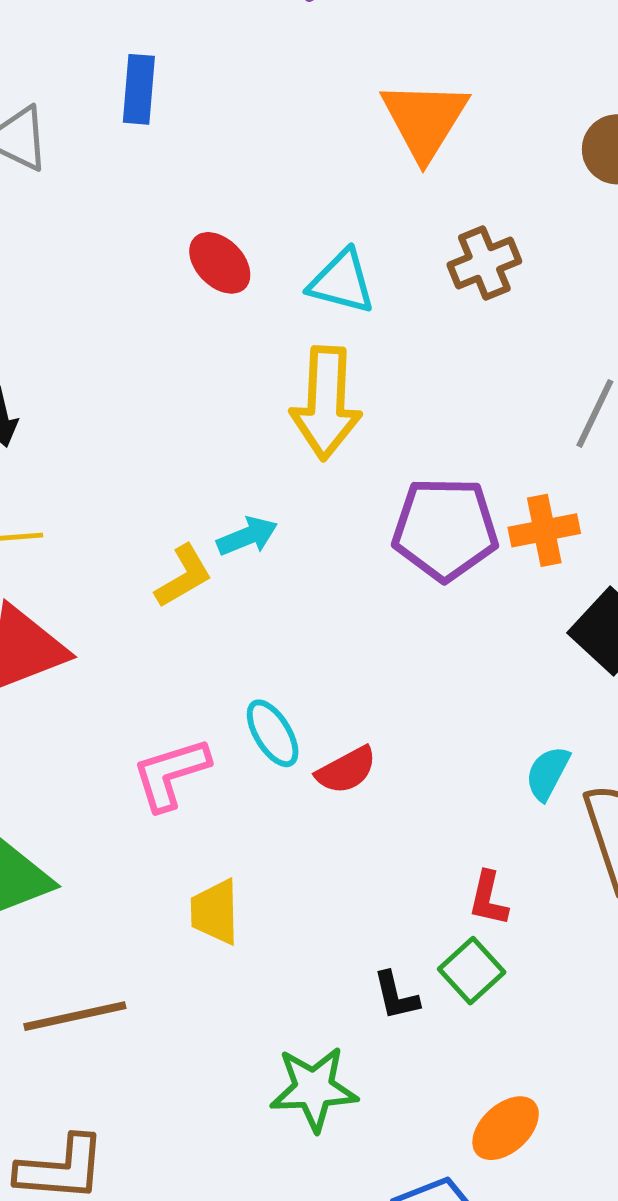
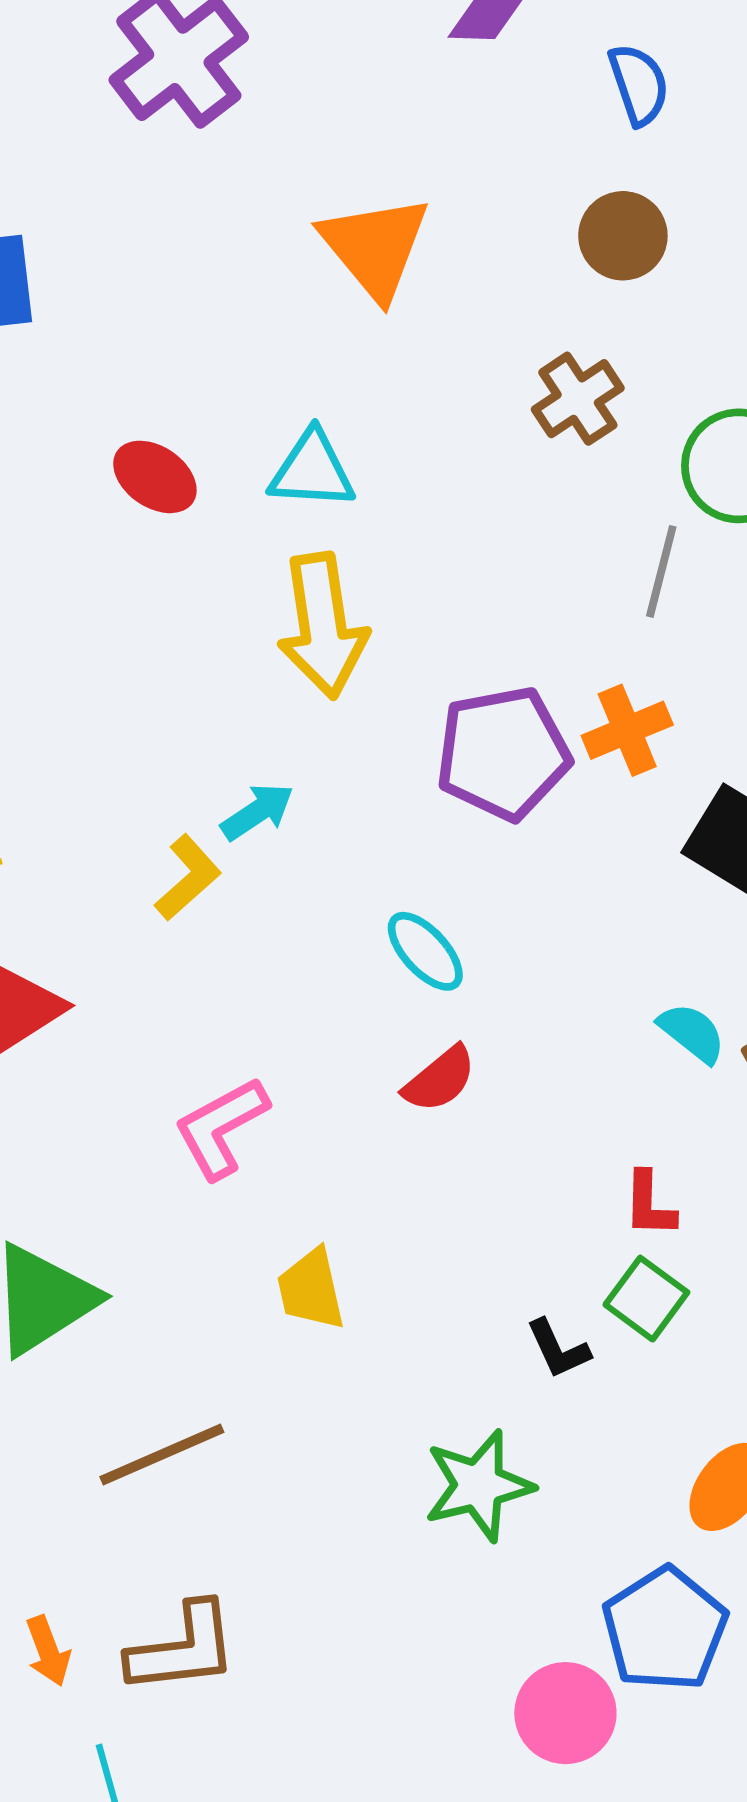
brown cross: (484, 263) -> (578, 399), moved
cyan ellipse: (273, 733) -> (425, 951), moved
cyan semicircle: (548, 773) -> (692, 1033), turned 112

